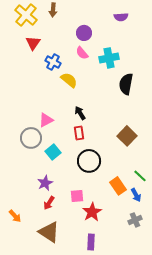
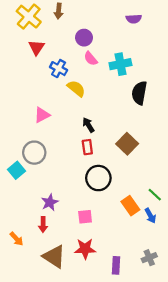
purple circle: (84, 33) -> (84, 38), moved
pink triangle: (46, 120) -> (42, 115), moved
brown square: (127, 136) -> (127, 144), moved
cyan square: (53, 152) -> (17, 170), moved
red arrow: (49, 203) -> (43, 224), moved, turned -32
red star: (92, 212) -> (85, 249), moved, turned 30
gray cross: (135, 220) -> (149, 258), moved
purple rectangle: (91, 242) -> (116, 265), moved

